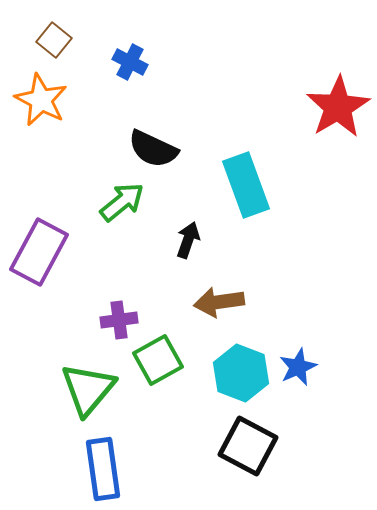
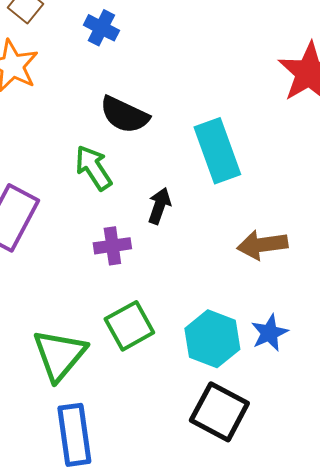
green arrow: (122, 202) -> (93, 168), turned -84
brown arrow: (219, 302) -> (262, 245), moved
purple cross: (119, 320) -> (112, 246), moved

